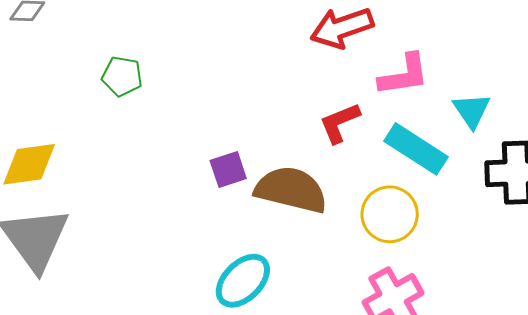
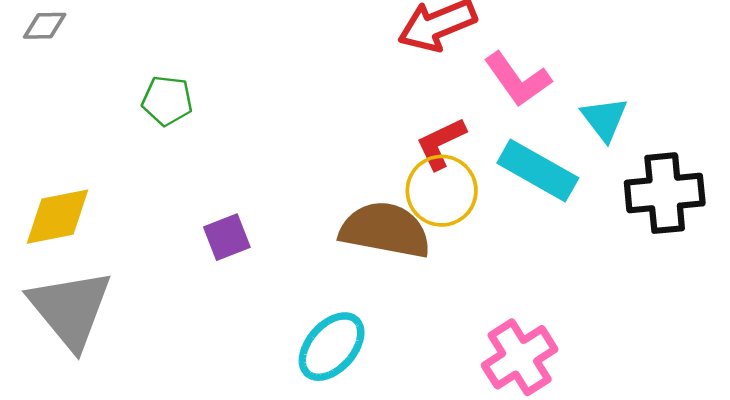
pink L-shape: (404, 75) -> (518, 79), turned 66
purple square: (228, 170) -> (227, 237), moved
yellow circle: (390, 214) -> (442, 191), moved

